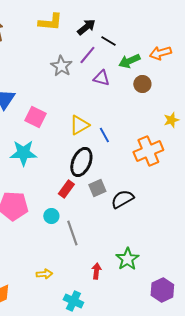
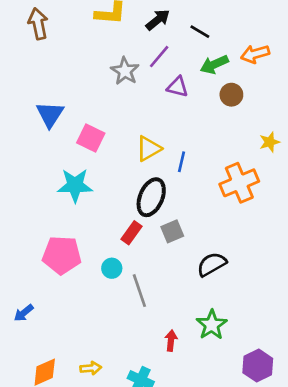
black line: (108, 41) -> (200, 32), moved
blue line: (104, 135) -> (181, 162), turned 42
black semicircle: (122, 199) -> (212, 264), moved
yellow arrow: (44, 274) -> (91, 368), moved

